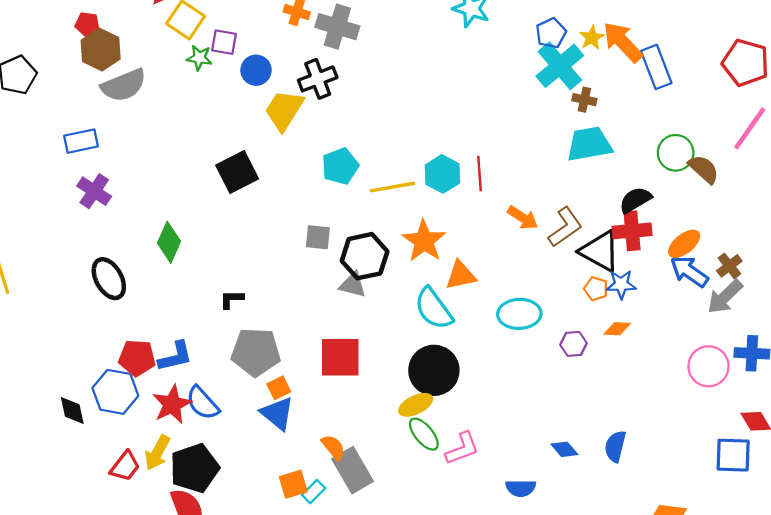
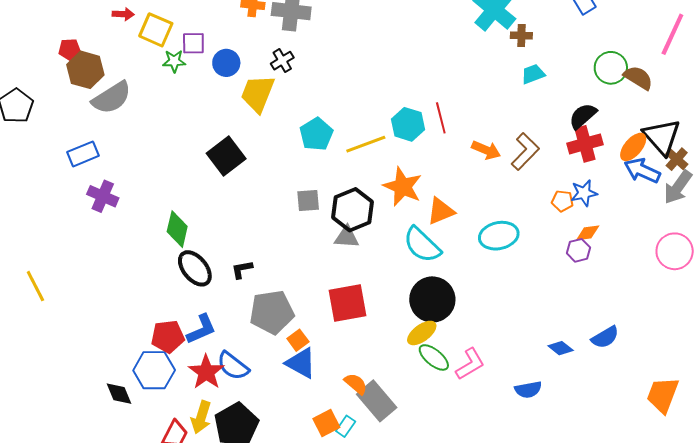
black cross: (318, 79) -> (282, 61), size x0.7
cyan trapezoid: (589, 144) -> (533, 74), size x0.6
black triangle: (600, 251) -> (662, 137), moved, turned 30
black ellipse: (109, 279) -> (195, 268), moved
purple hexagon: (574, 344) -> (578, 250), moved
blue semicircle: (615, 446) -> (605, 337), turned -124

